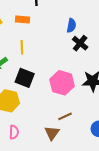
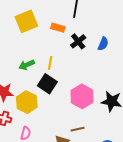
black cross: (80, 43) -> (78, 41), moved
yellow line: (22, 47) -> (50, 63), moved

